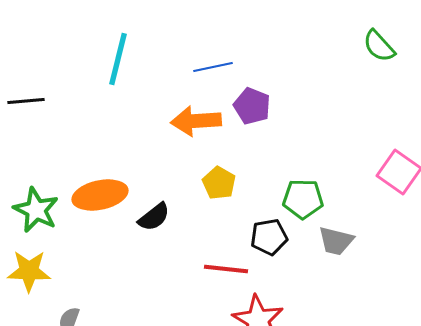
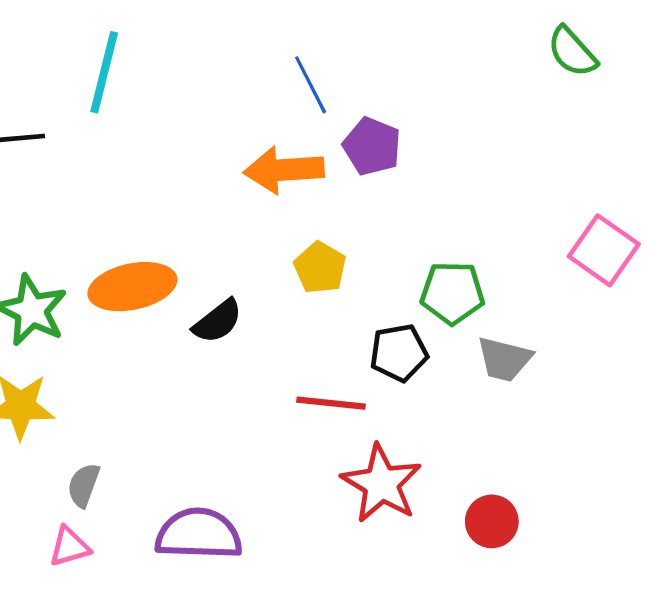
cyan line: (118, 59) -> (104, 72), moved
blue line: (213, 67) -> (311, 85), turned 75

